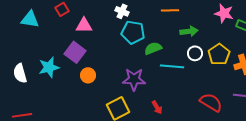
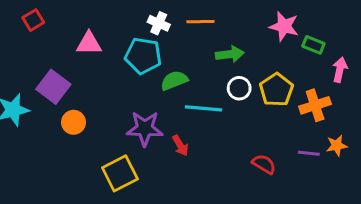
white cross: (122, 11) -> (159, 23), moved
pink triangle: (84, 25) -> (89, 43), moved
red semicircle: (211, 102) -> (264, 164), size x0.7
red arrow: (157, 107) -> (180, 146), moved

